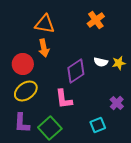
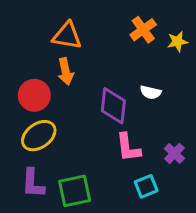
yellow star: (119, 63) -> (177, 42), moved
purple diamond: (76, 71) -> (113, 106), turned -50
pink L-shape: (64, 99) -> (128, 148), moved
green square: (50, 128) -> (75, 191), turned 30

